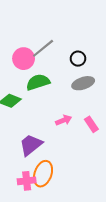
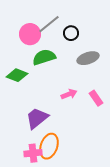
black circle: (78, 59) -> (71, 33), moved

